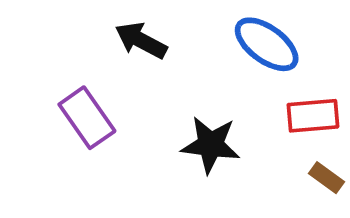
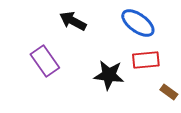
red rectangle: (313, 116) -> (146, 60), moved

